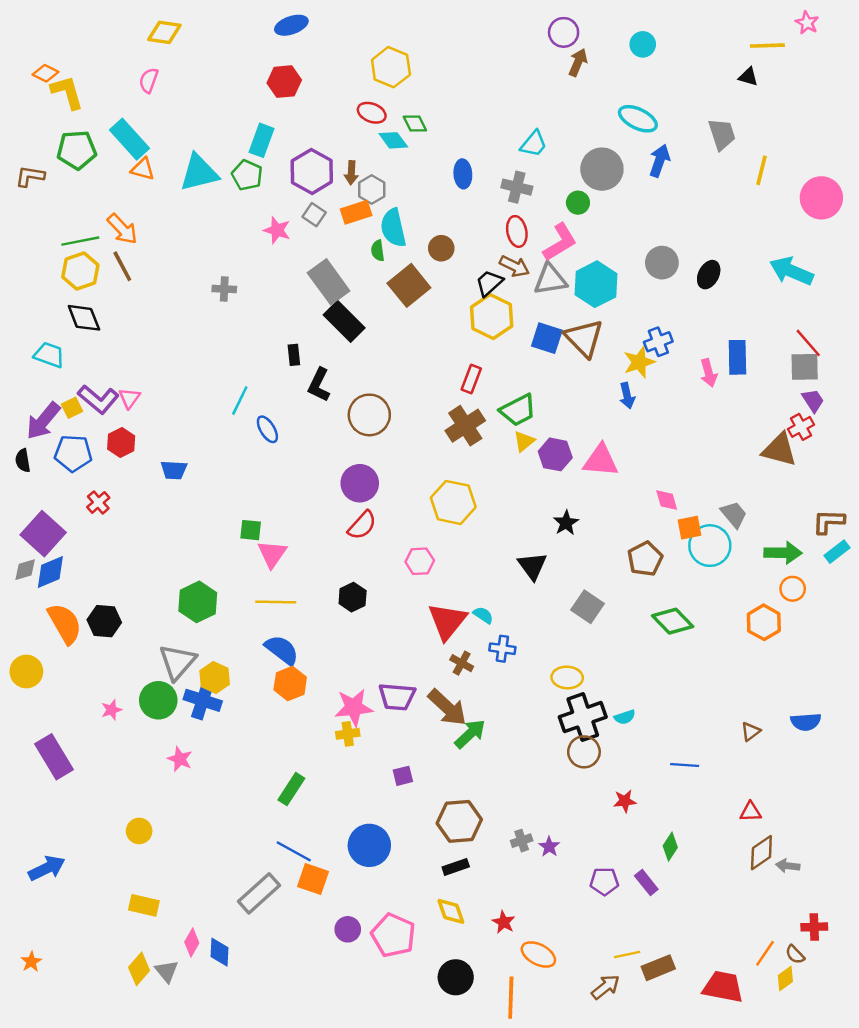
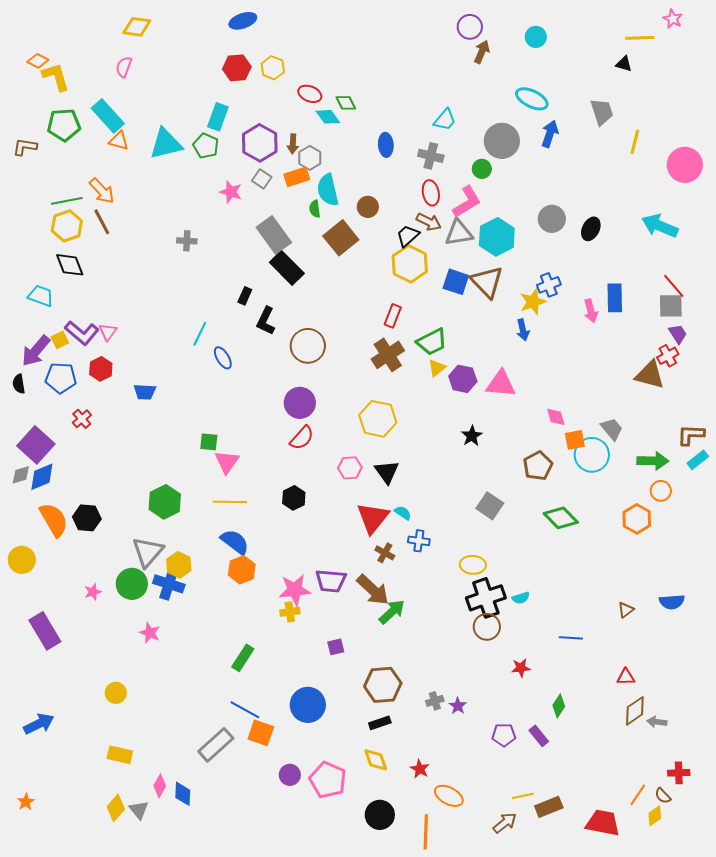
yellow hexagon: (391, 67) -> (273, 68), moved, size x0.7
black rectangle: (294, 355) -> (245, 296), turned 30
black triangle: (532, 566) -> (387, 472), moved

